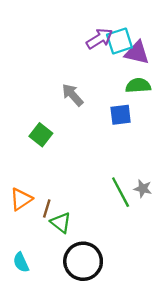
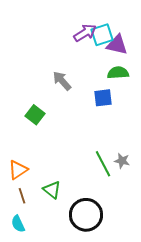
brown line: (47, 209) -> (22, 196), moved, turned -35
black circle: (83, 261) -> (86, 215), moved

